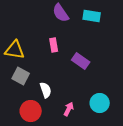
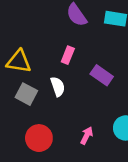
pink rectangle: (54, 45) -> (68, 55), turned 32
white semicircle: (46, 90) -> (58, 87), moved

